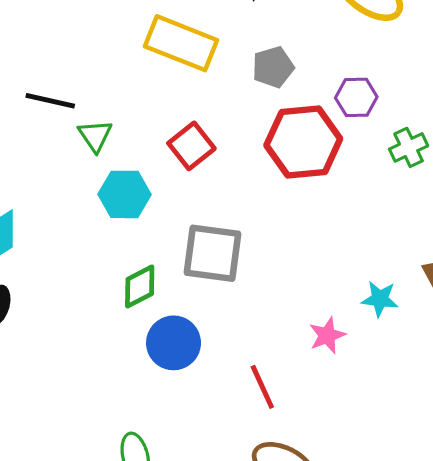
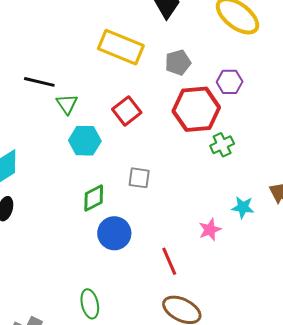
green cross: (409, 147) -> (222, 145), moved
gray square: (212, 253) -> (139, 178), size x0.6

